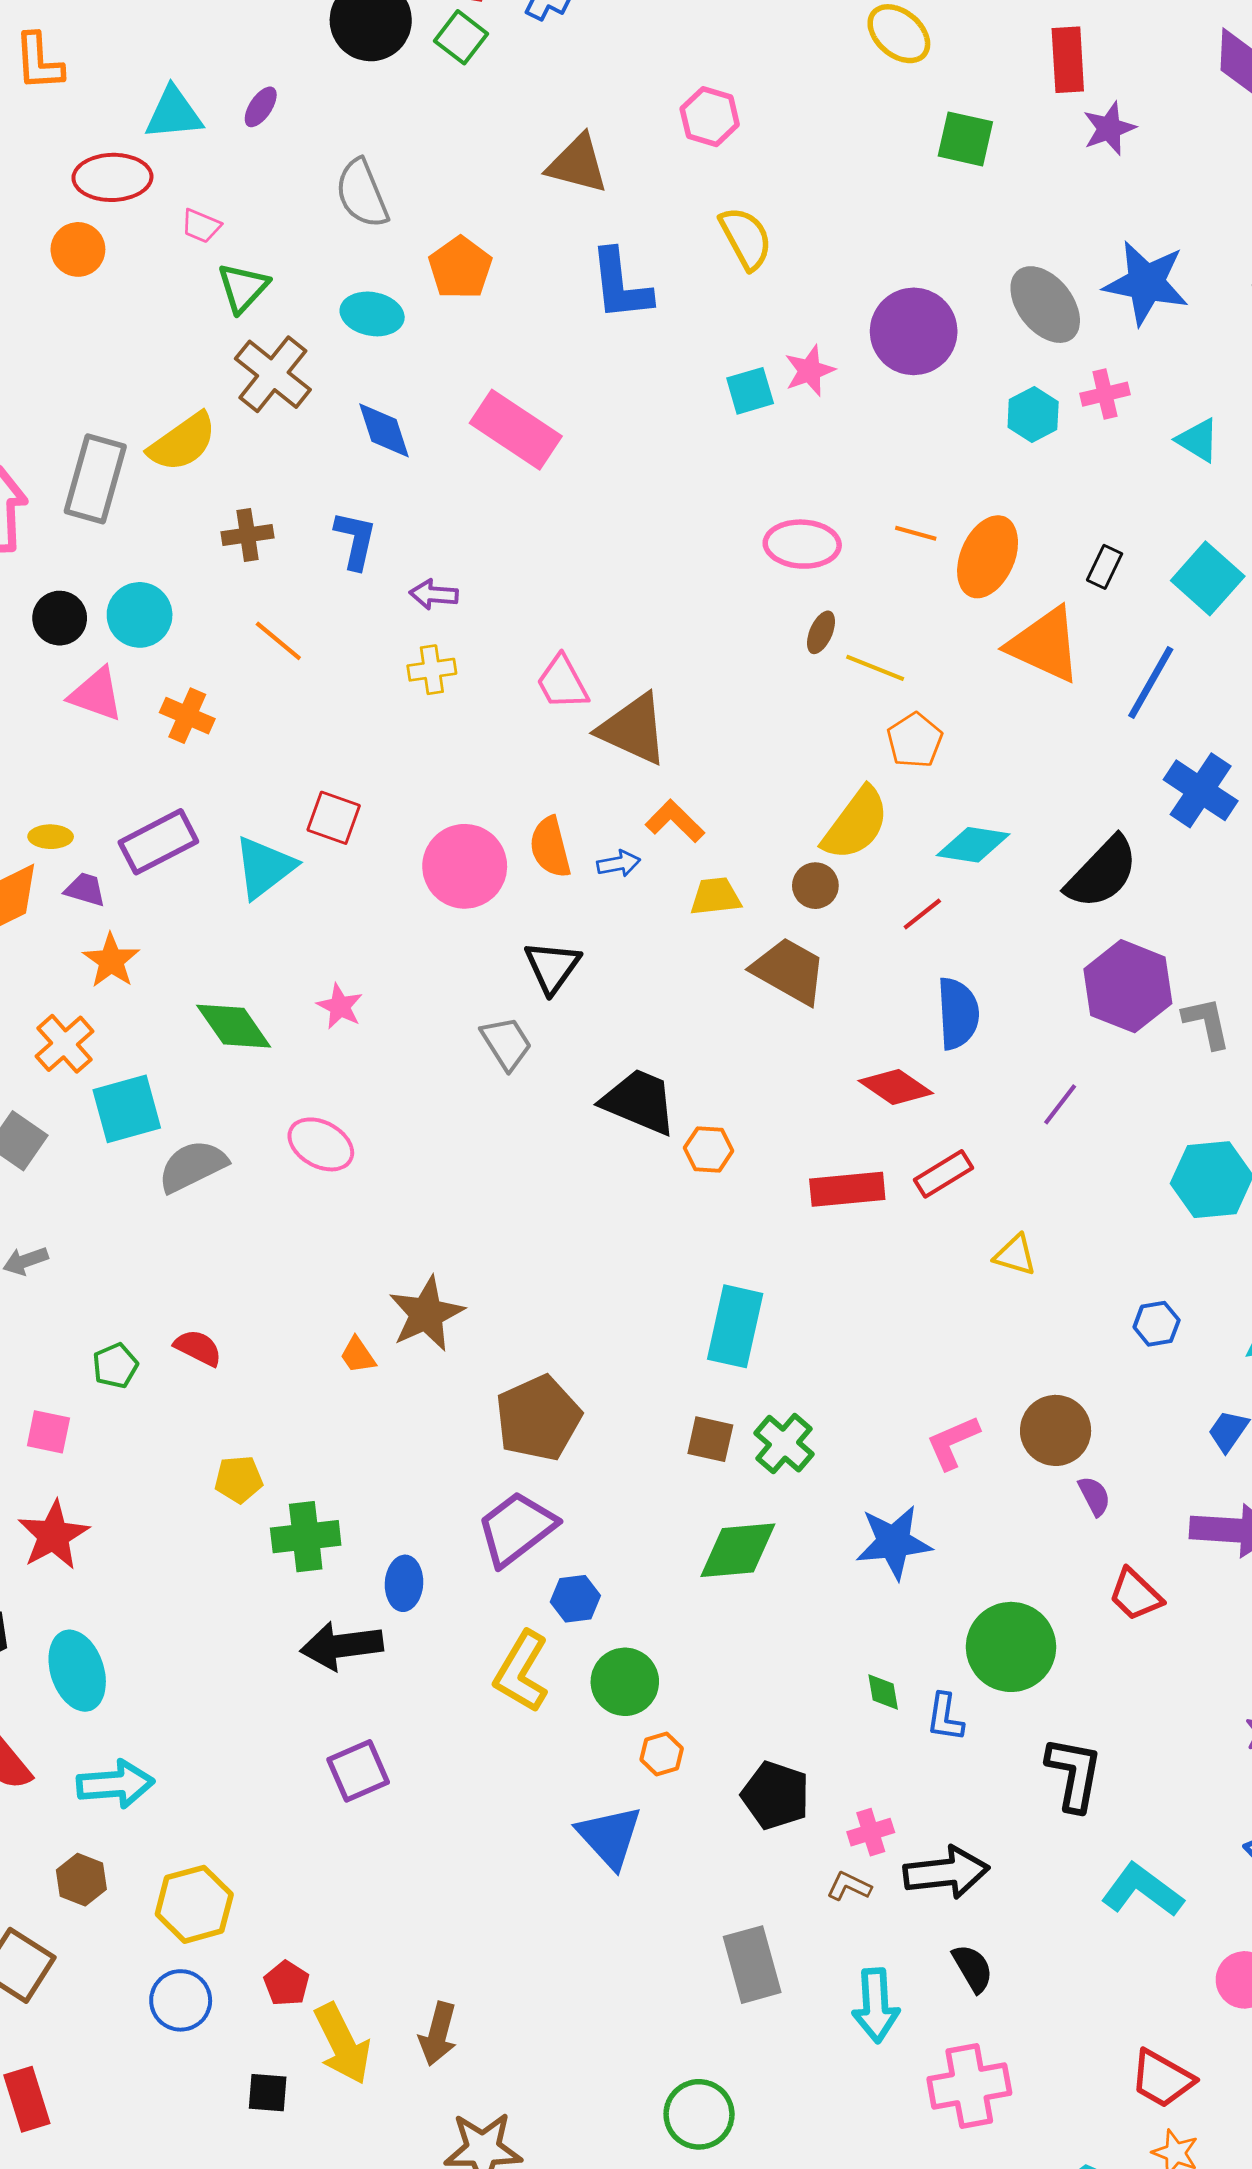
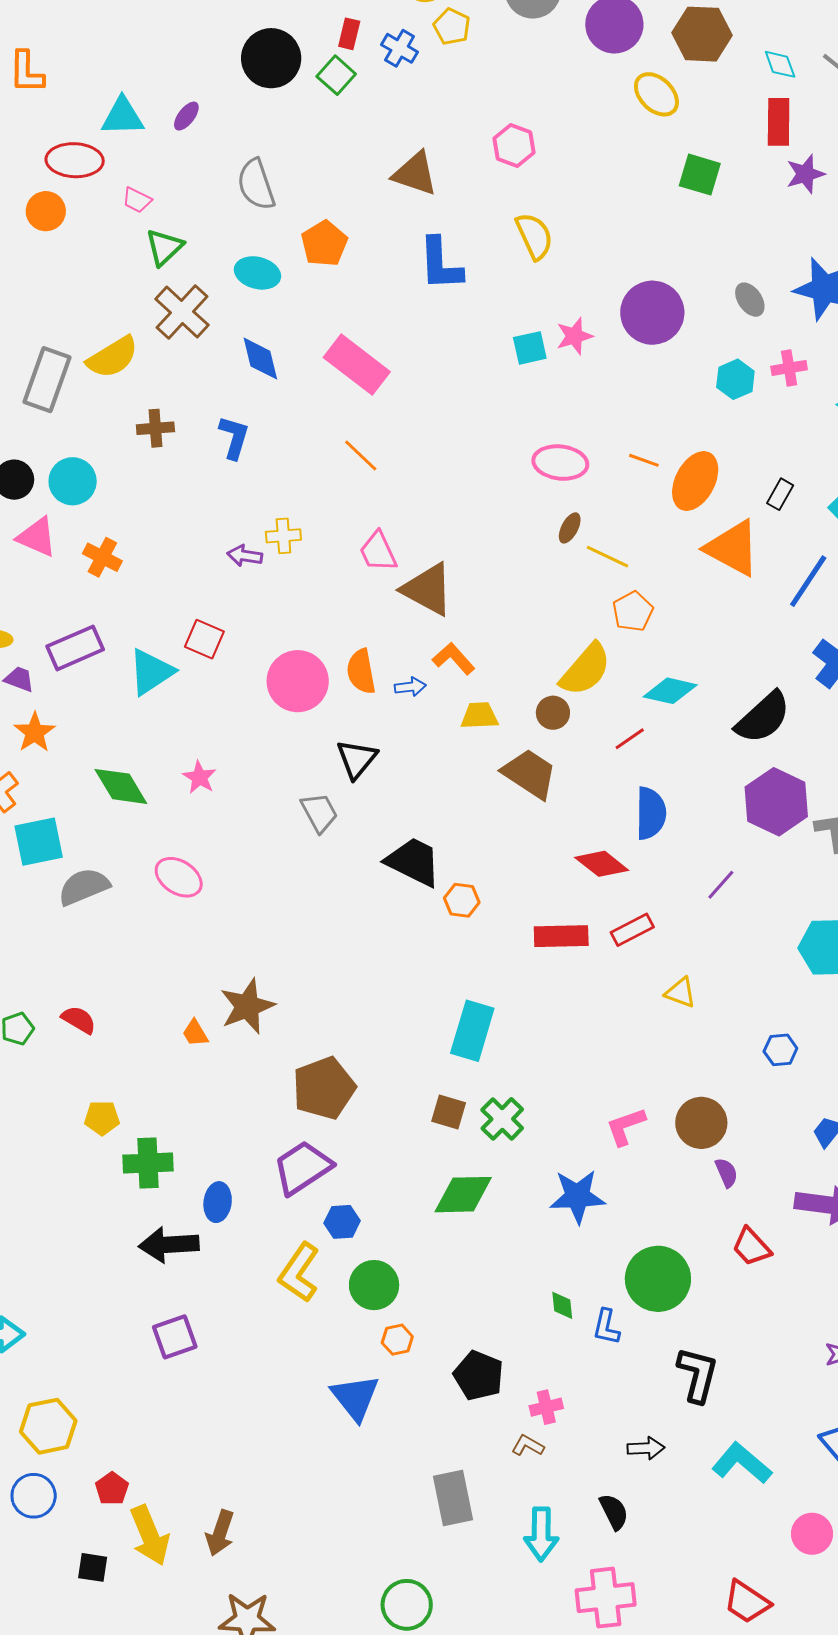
gray ellipse: (1045, 305) -> (750, 300), size x0.6
purple arrow: (434, 594) -> (245, 556), moved
orange line: (278, 641) -> (361, 455), moved
black arrow: (946, 1872) -> (646, 1448), moved, size x0.6

